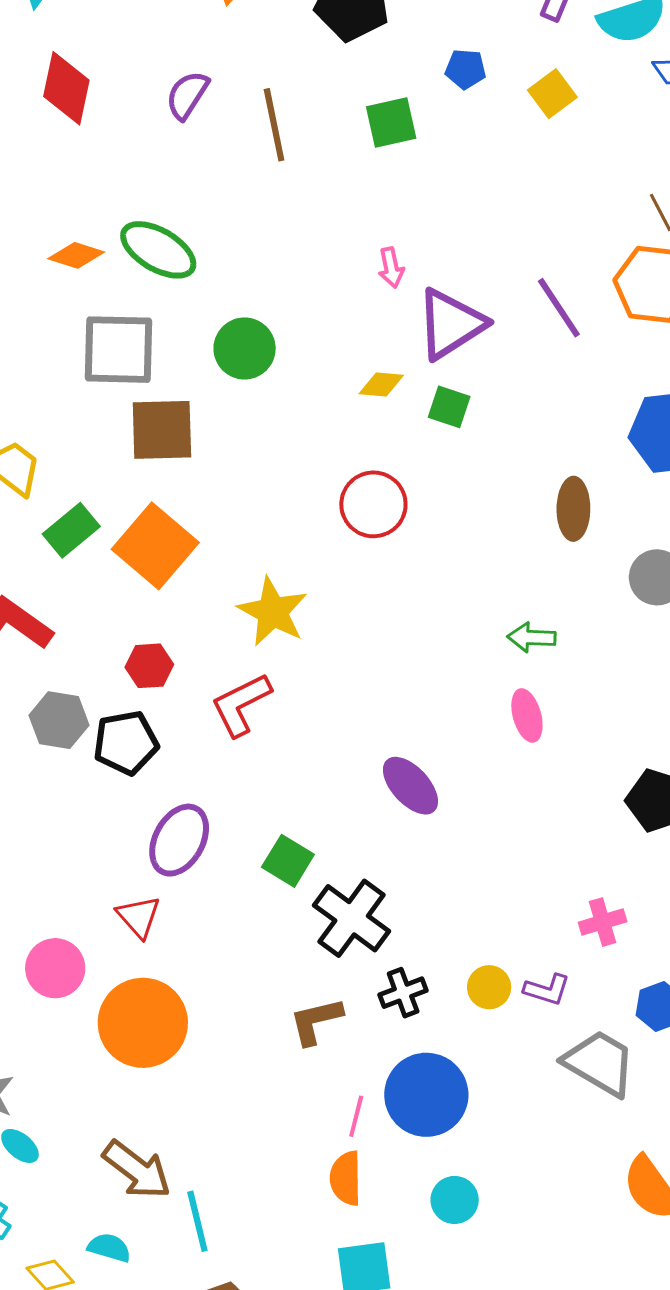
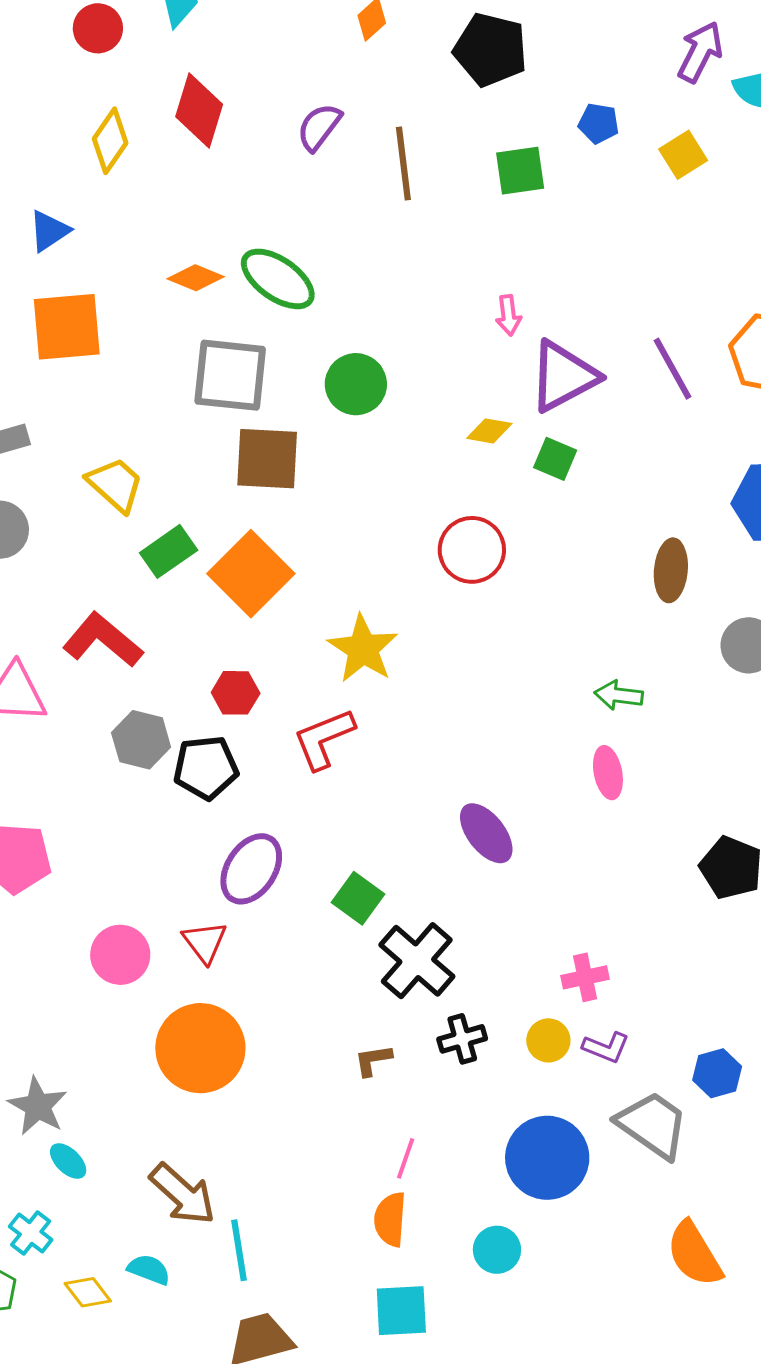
pink cross: (603, 922) -> (585, 977), moved
pink circle: (55, 968) -> (120, 955), moved
brown L-shape: (316, 1021) -> (373, 1060), size x0.7
blue circle: (426, 1095) -> (547, 1158), moved

